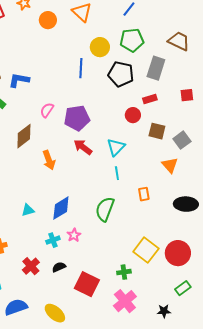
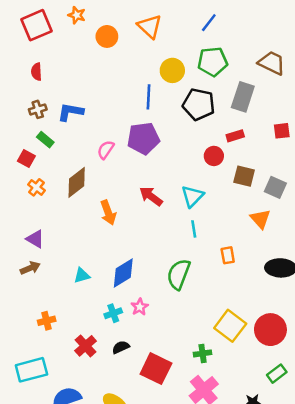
purple pentagon: (77, 118) -> (143, 138), moved
gray square: (182, 140) -> (275, 187), turned -30

